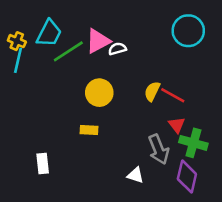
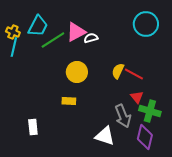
white triangle: (135, 175) -> (105, 136), size x1.5

